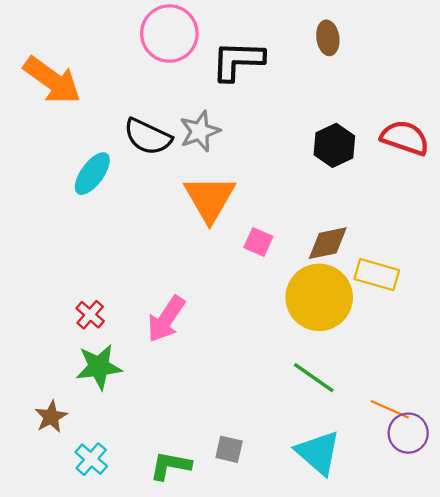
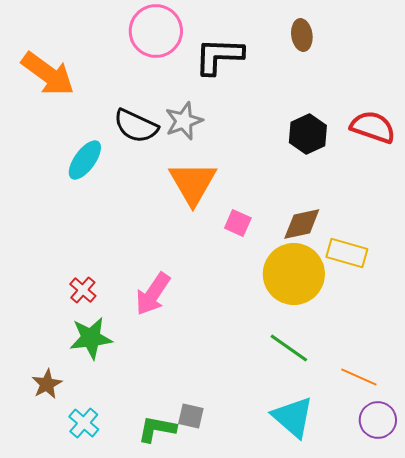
purple circle: (408, 433) -> (378, 420), moved
gray square: (229, 449) -> (191, 416), moved

